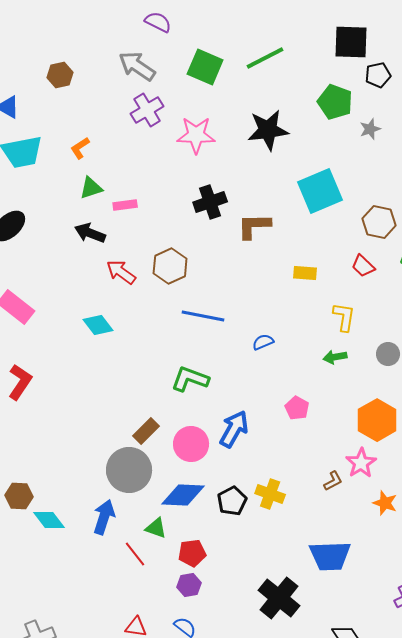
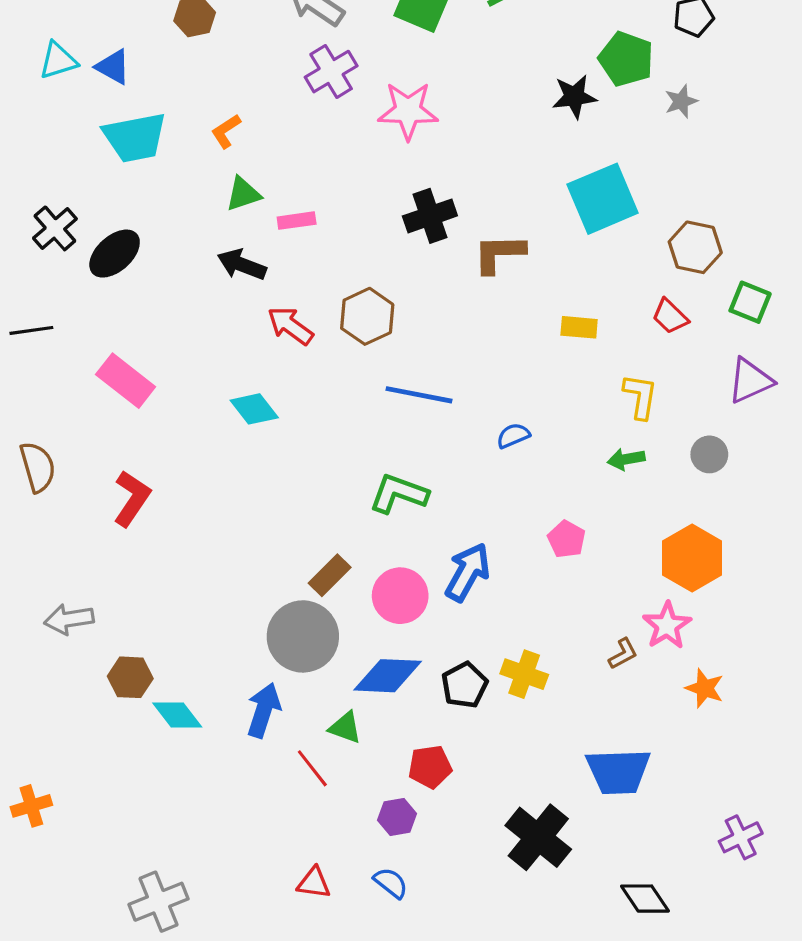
black star: (268, 130) -> (574, 97), moved, size x0.7
red pentagon: (192, 553) -> (430, 767), moved

